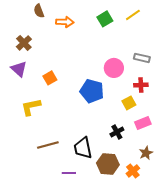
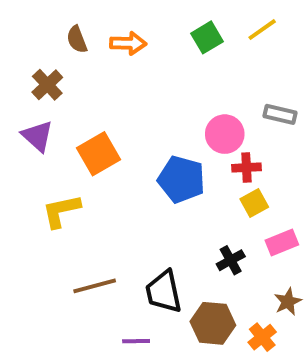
brown semicircle: (39, 11) -> (77, 39), moved
orange square: (50, 78) -> (99, 154), size x1.5
red cross: (141, 85) -> (246, 168), moved

